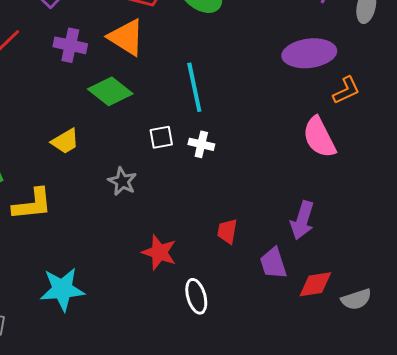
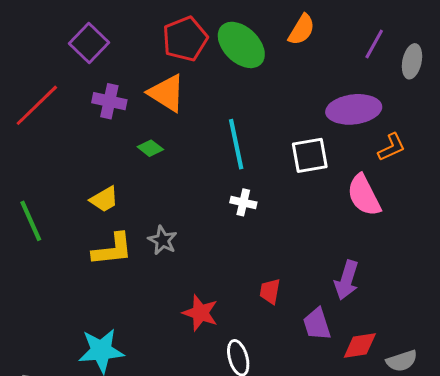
green diamond: (110, 91) -> (150, 148), size x0.6
white square: (161, 137) -> (310, 155), moved, size x1.5
yellow L-shape: (32, 204) -> (112, 249), moved

